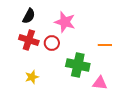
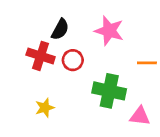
black semicircle: (29, 16) -> (60, 29), moved
pink star: (65, 22) -> (109, 31), moved

